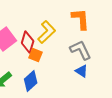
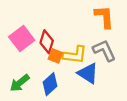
yellow L-shape: (47, 32) -> (75, 55), moved, turned 50
blue triangle: (82, 71) -> (88, 73), moved, size x1.5

